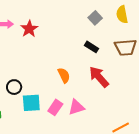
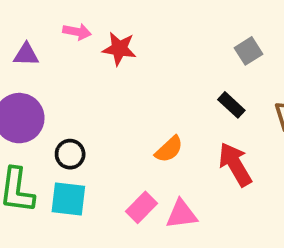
red star: (29, 29) -> (119, 49), turned 30
orange semicircle: (64, 75) -> (169, 149), turned 63
cyan square: (31, 103) -> (68, 199), moved

